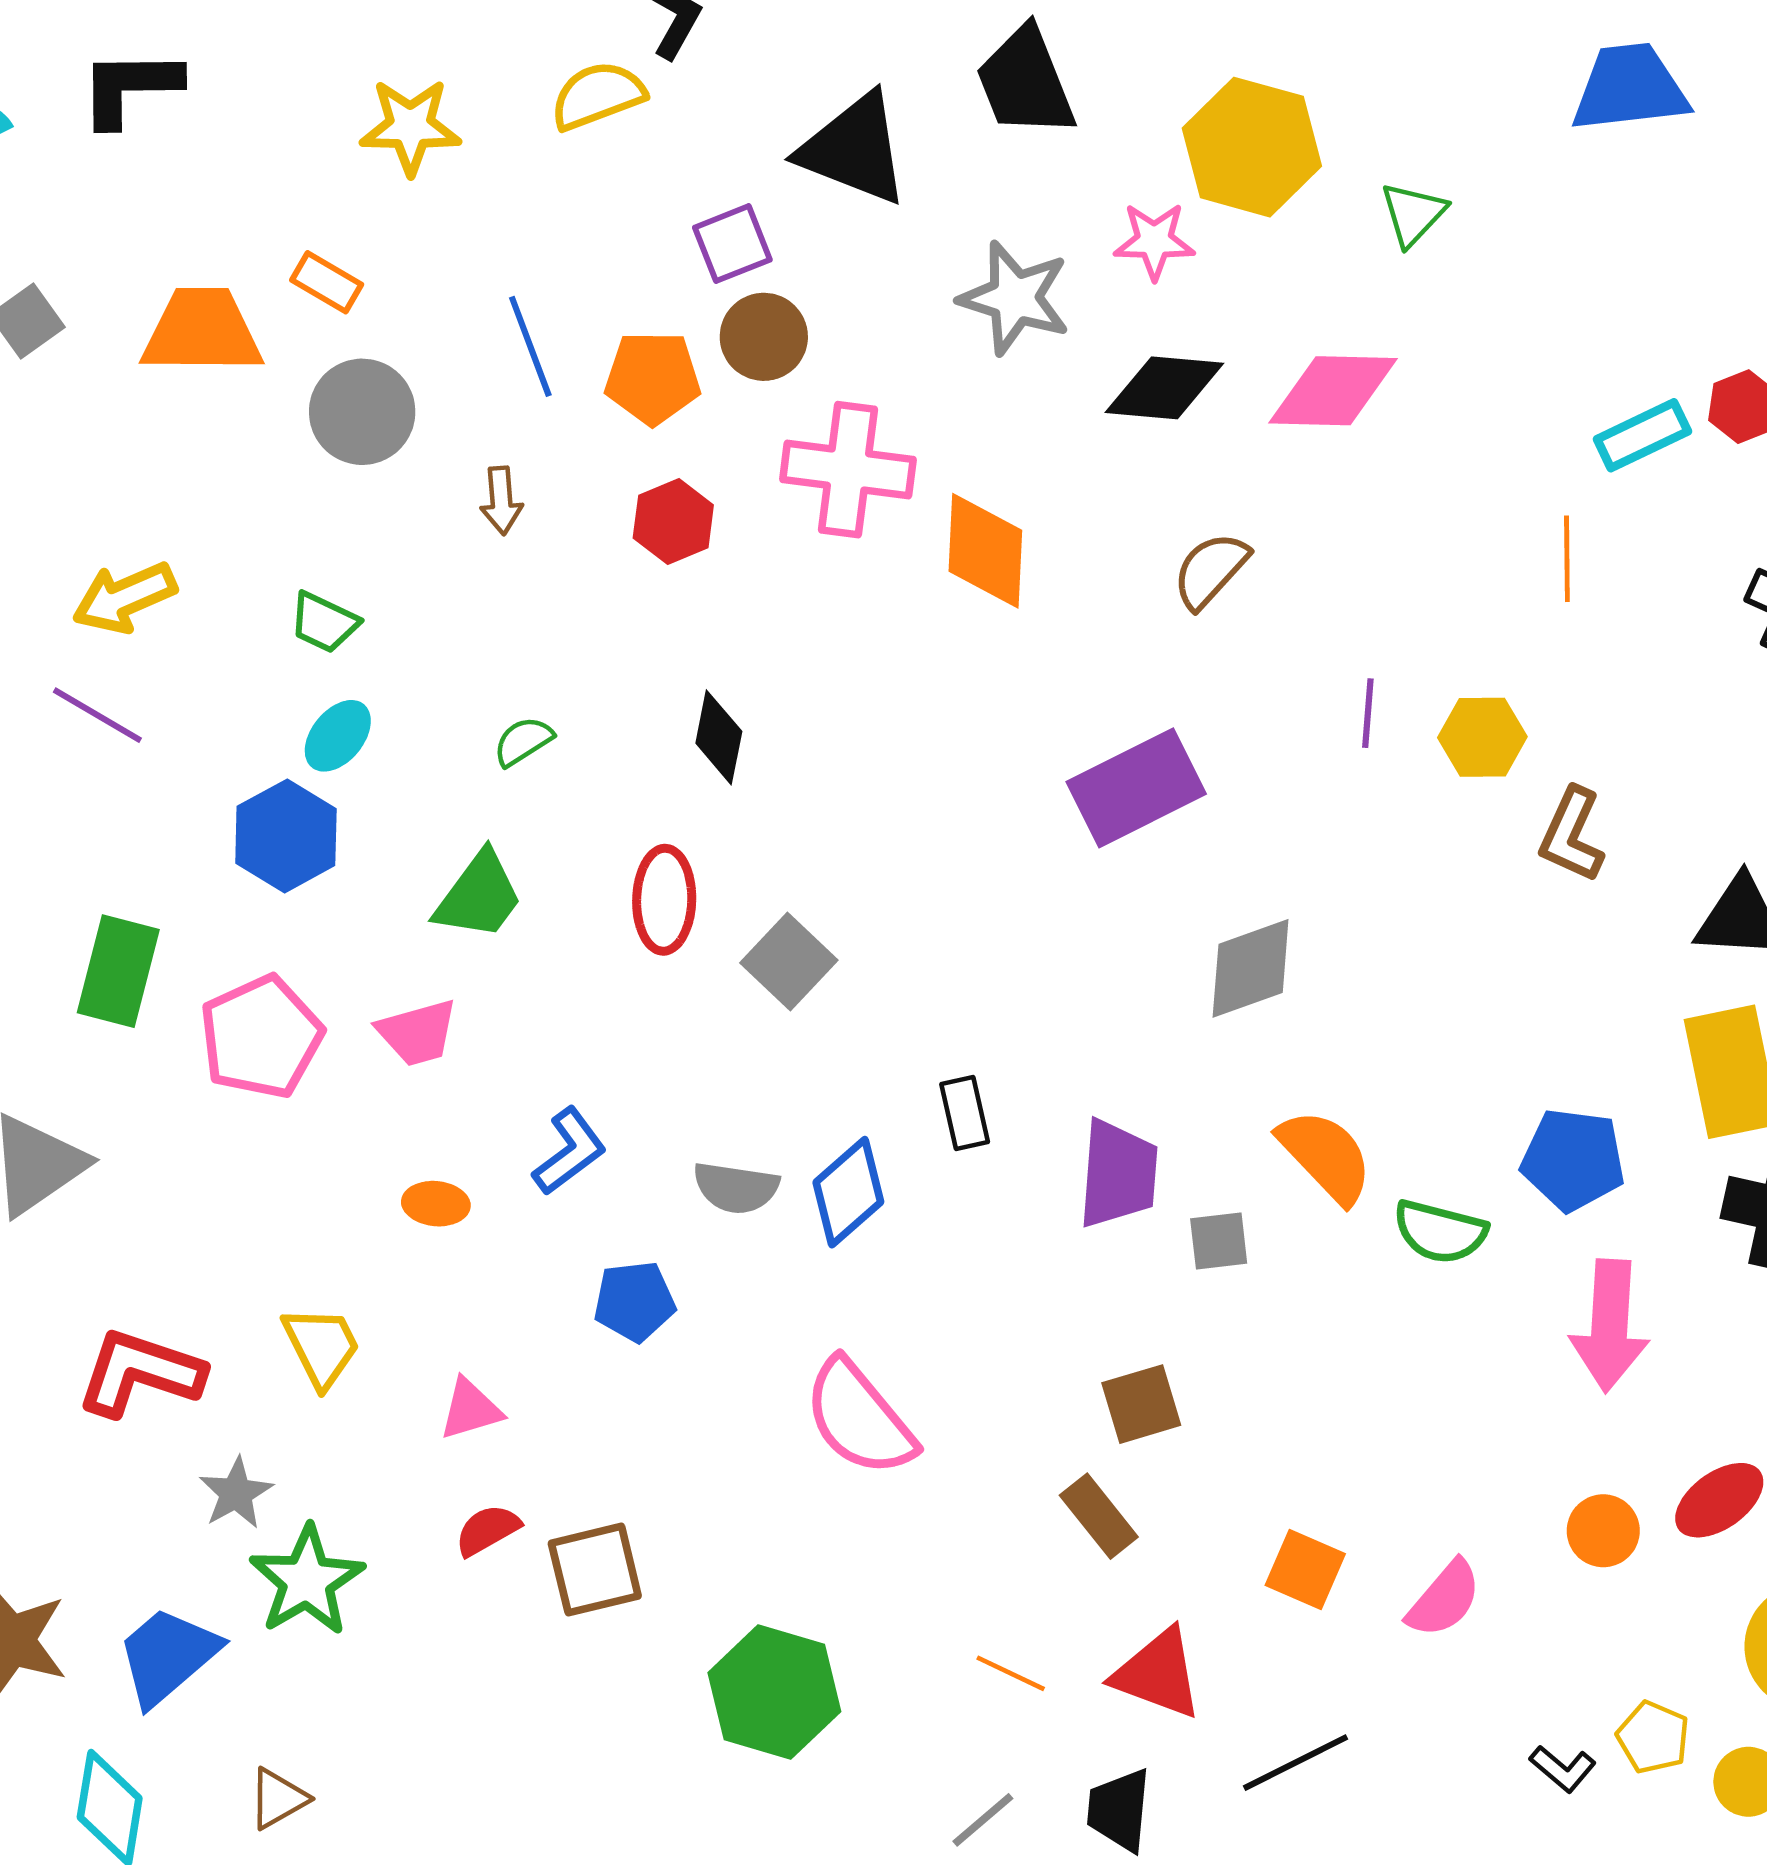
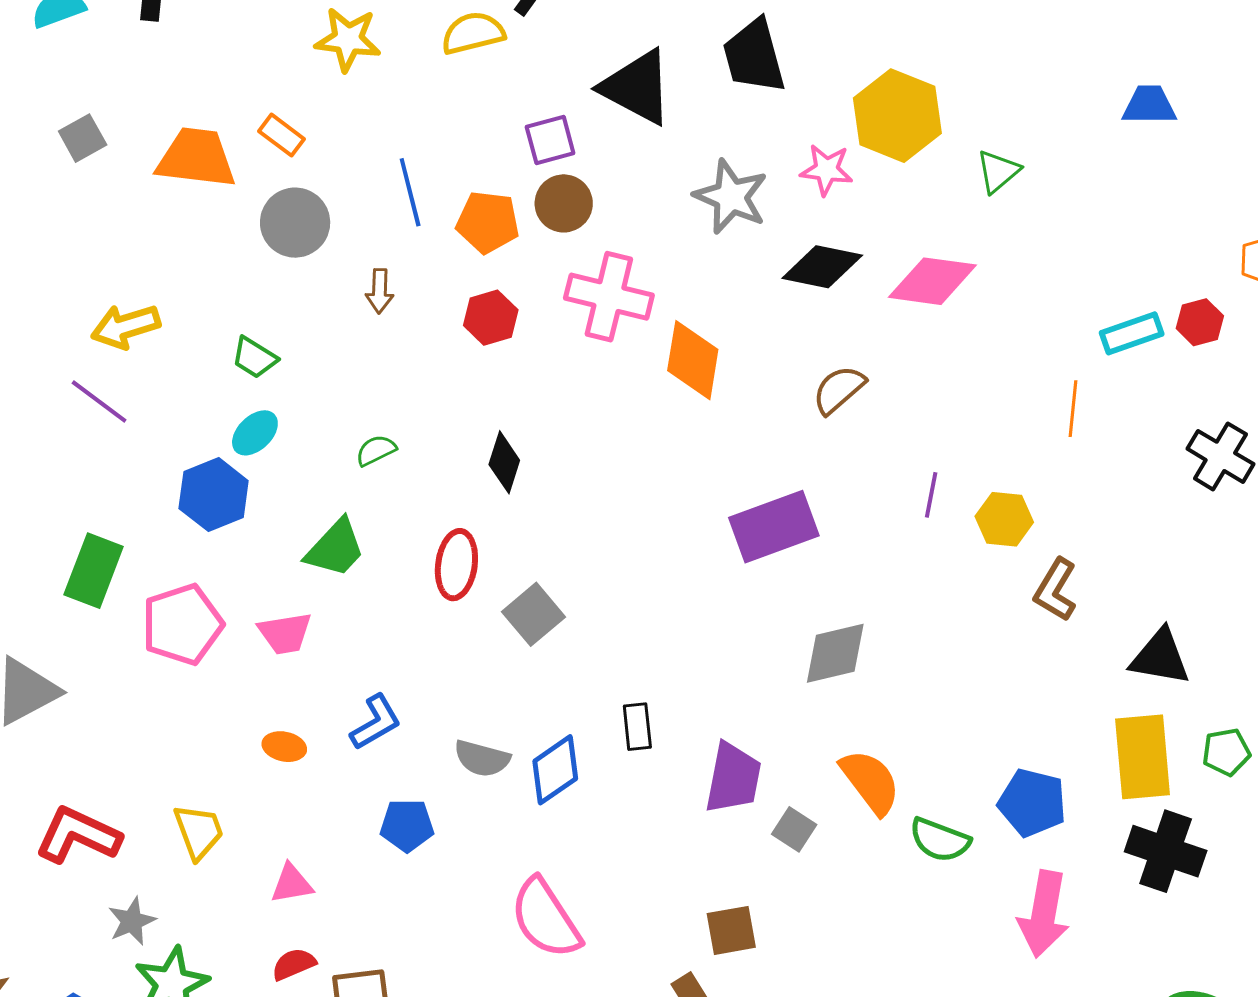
blue trapezoid: (1630, 88) -> (1149, 105), size x0.7
gray square: (1219, 1241) -> (794, 829), turned 33

